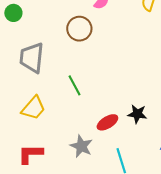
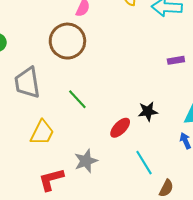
brown circle: (79, 29) -> (67, 41), size x1.4
gray star: (81, 146) -> (86, 161), moved, turned -30

